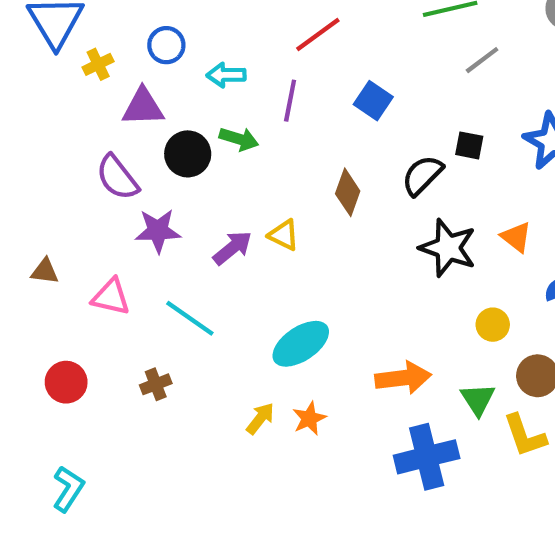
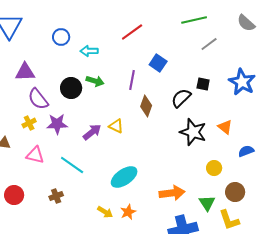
yellow cross: (98, 64) -> (29, 123), moved
purple line: (290, 101) -> (132, 80), moved
purple triangle: (143, 107) -> (25, 72), moved
yellow arrow: (260, 418) -> (105, 212), turned 84

